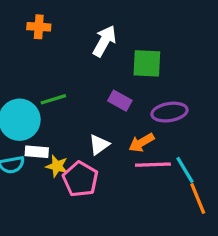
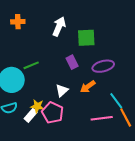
purple rectangle: (120, 101) -> (72, 62), turned 40
white rectangle: (37, 152) -> (31, 115), moved, turned -48
pink line: (153, 165) -> (102, 118), moved

